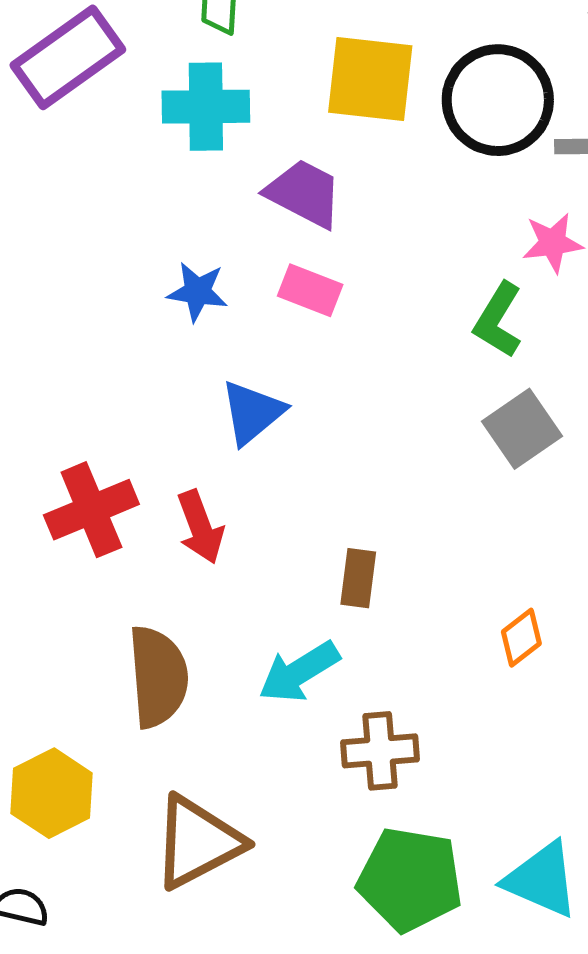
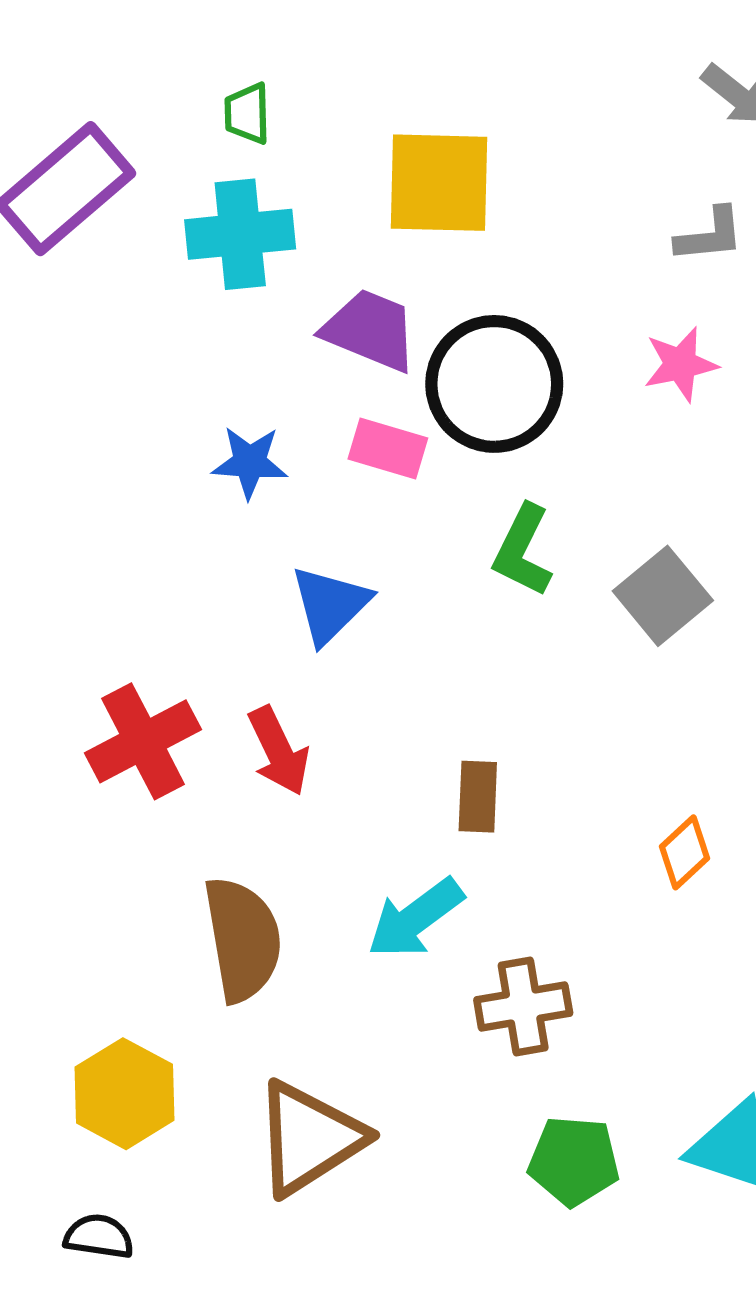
black circle: (498, 100) -> (494, 384), moved
green L-shape: (498, 320) -> (523, 550), moved
green pentagon: (410, 879) -> (574, 1161), size x0.7

